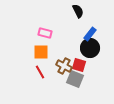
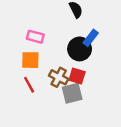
black circle: (90, 48) -> (80, 49), moved
gray square: (75, 79) -> (72, 93), turned -36

